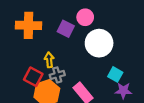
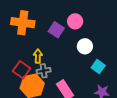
white circle: (99, 43) -> (85, 46), size x0.6
cyan square: (115, 74) -> (98, 67), moved

